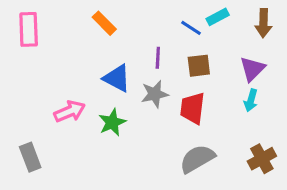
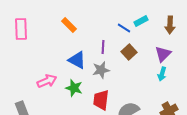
brown square: (199, 66) -> (129, 52), turned -35
red trapezoid: (193, 108) -> (101, 100), moved
green star: (112, 122) -> (74, 88), turned -30

